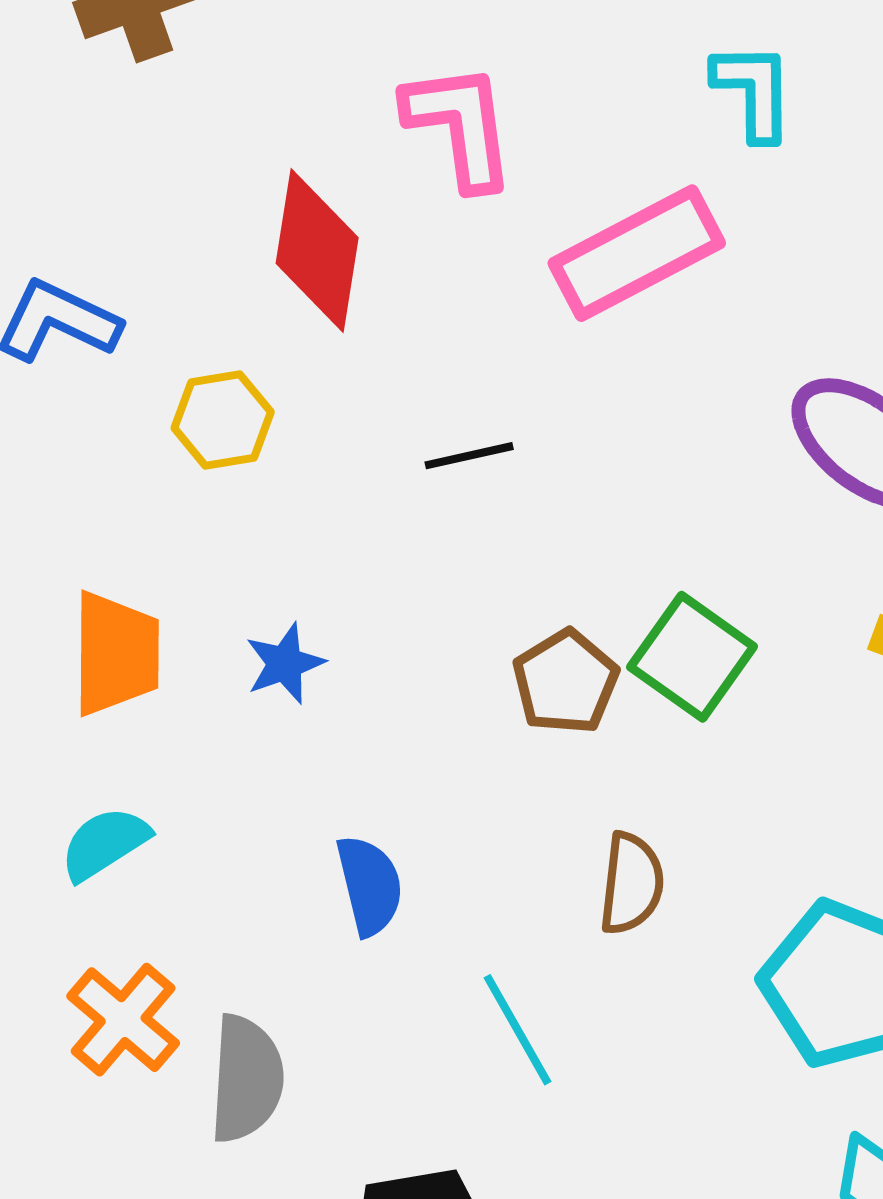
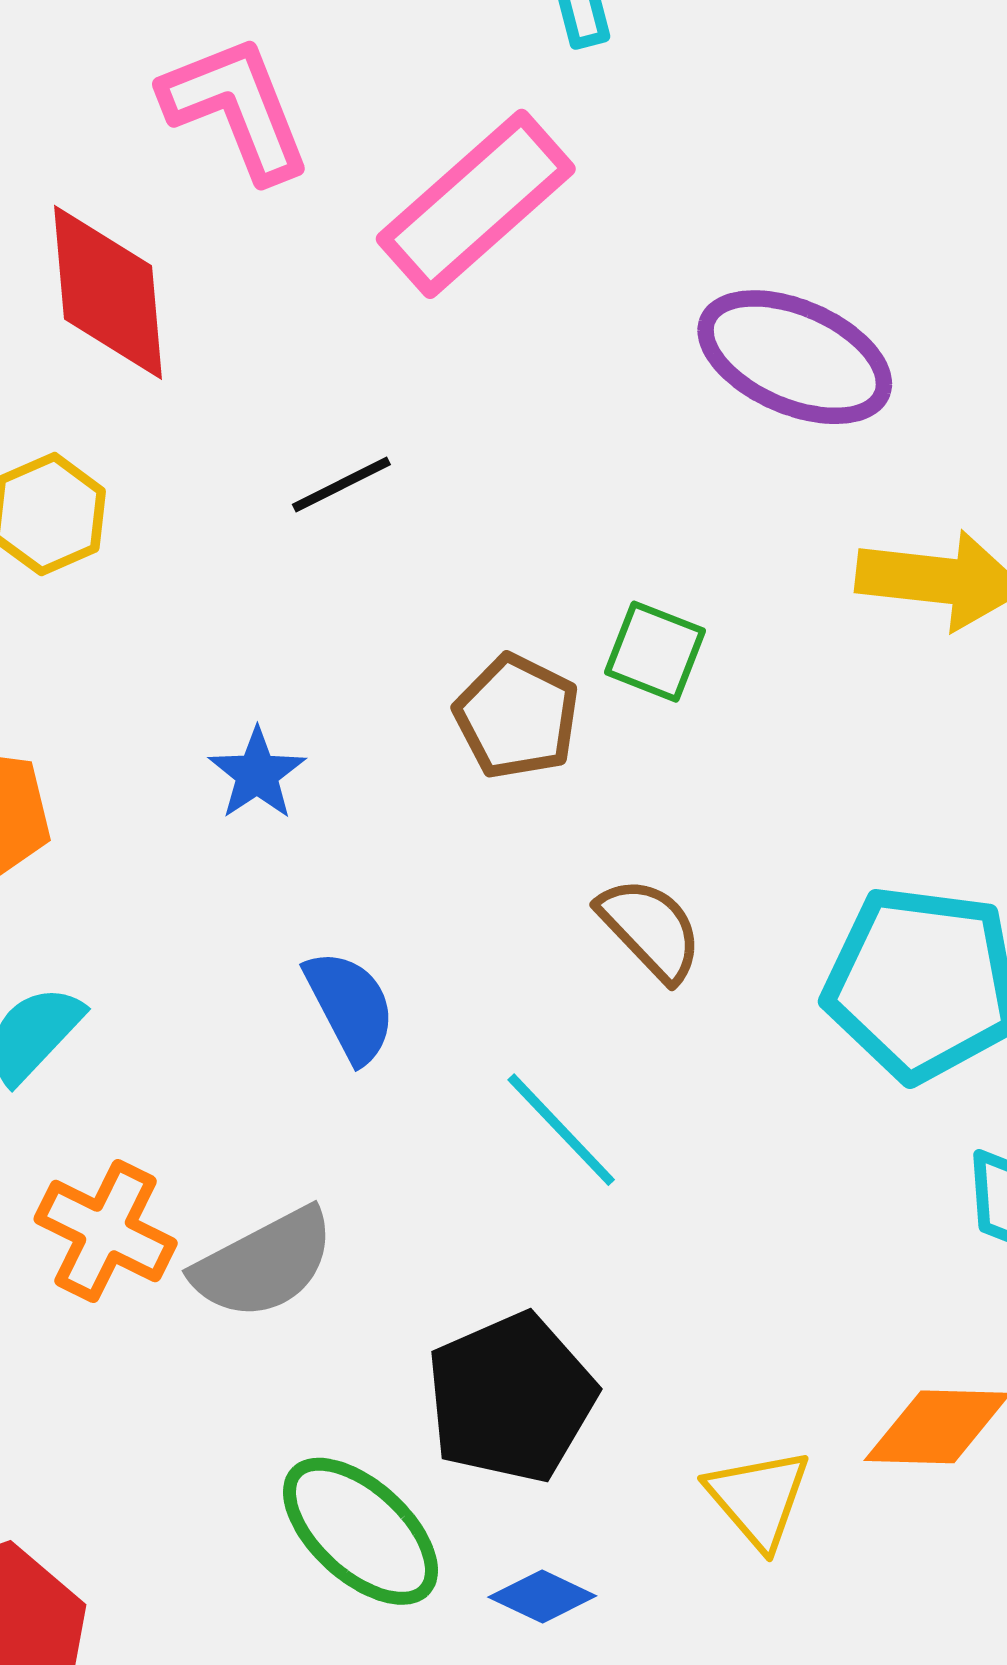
green square: (692, 657) -> (655, 652), size x0.7
blue star: (285, 663) -> (257, 774), moved
brown semicircle: (631, 883) -> (650, 929), turned -36
gray semicircle: (246, 1079) -> (264, 1264), turned 73

